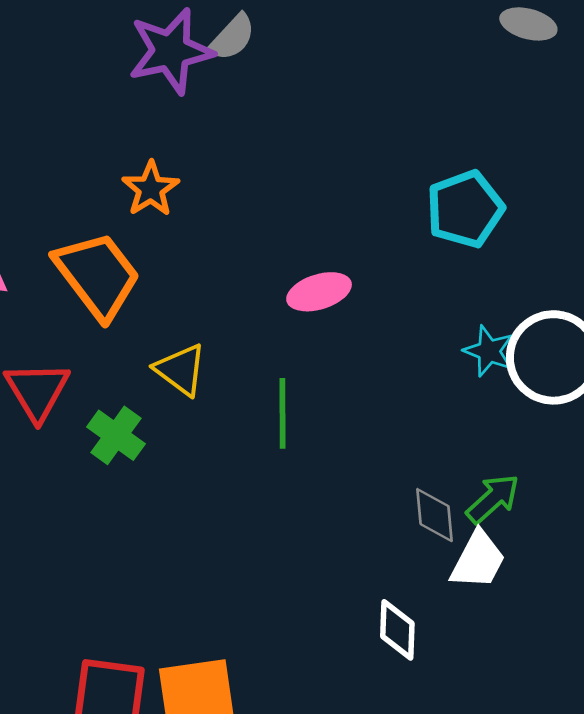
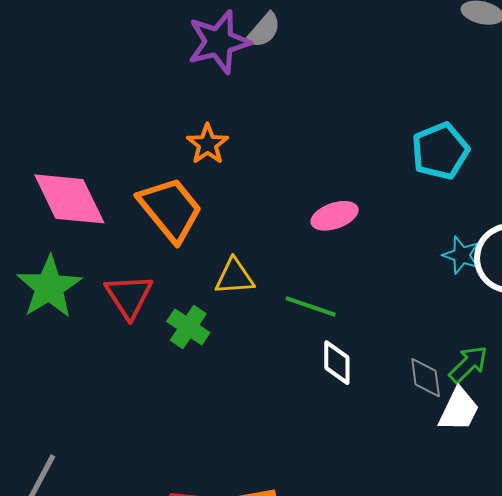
yellow triangle: (181, 370) -> (234, 277), turned -39
green line: (283, 413) -> (311, 306), turned -69
white diamond: (397, 630) -> (337, 363), moved

